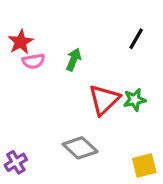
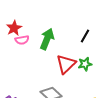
black line: (136, 39) -> (85, 36), moved
green arrow: (74, 60) -> (47, 39), size x1.5

